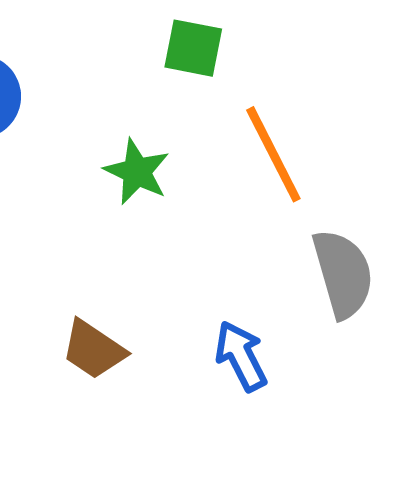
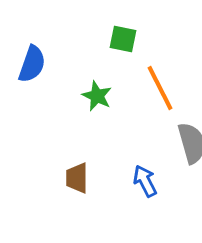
brown trapezoid: (93, 350) -> (77, 178), turned 56

